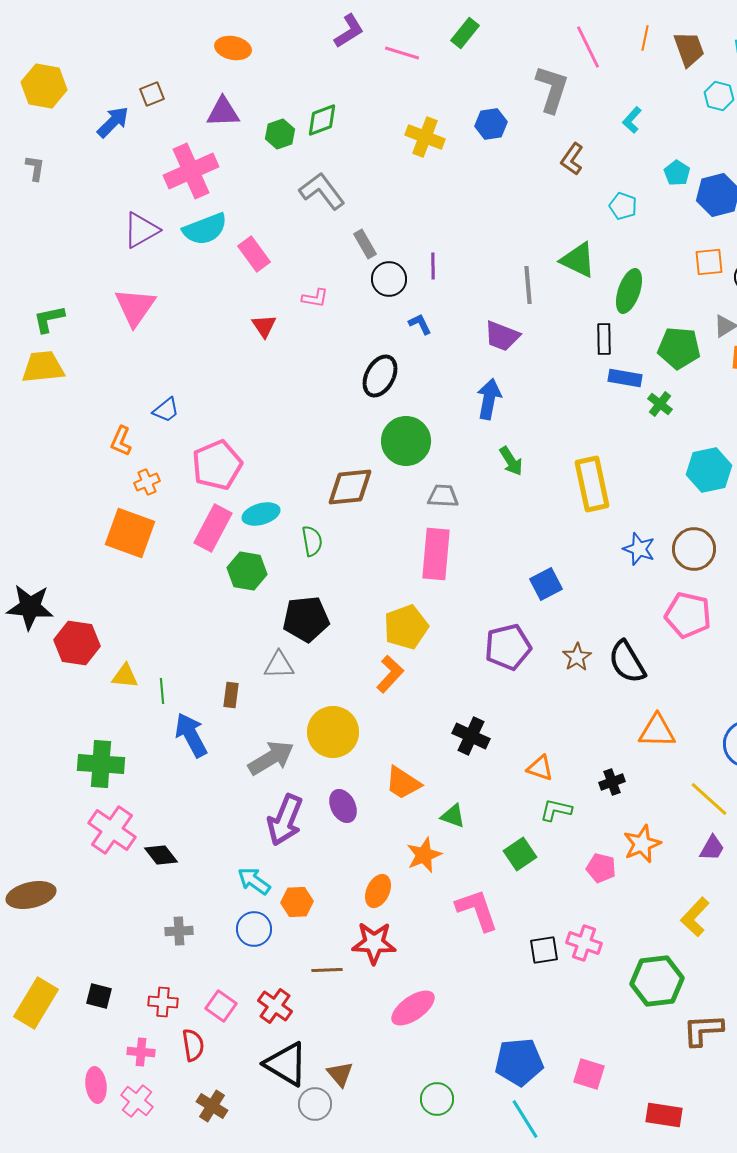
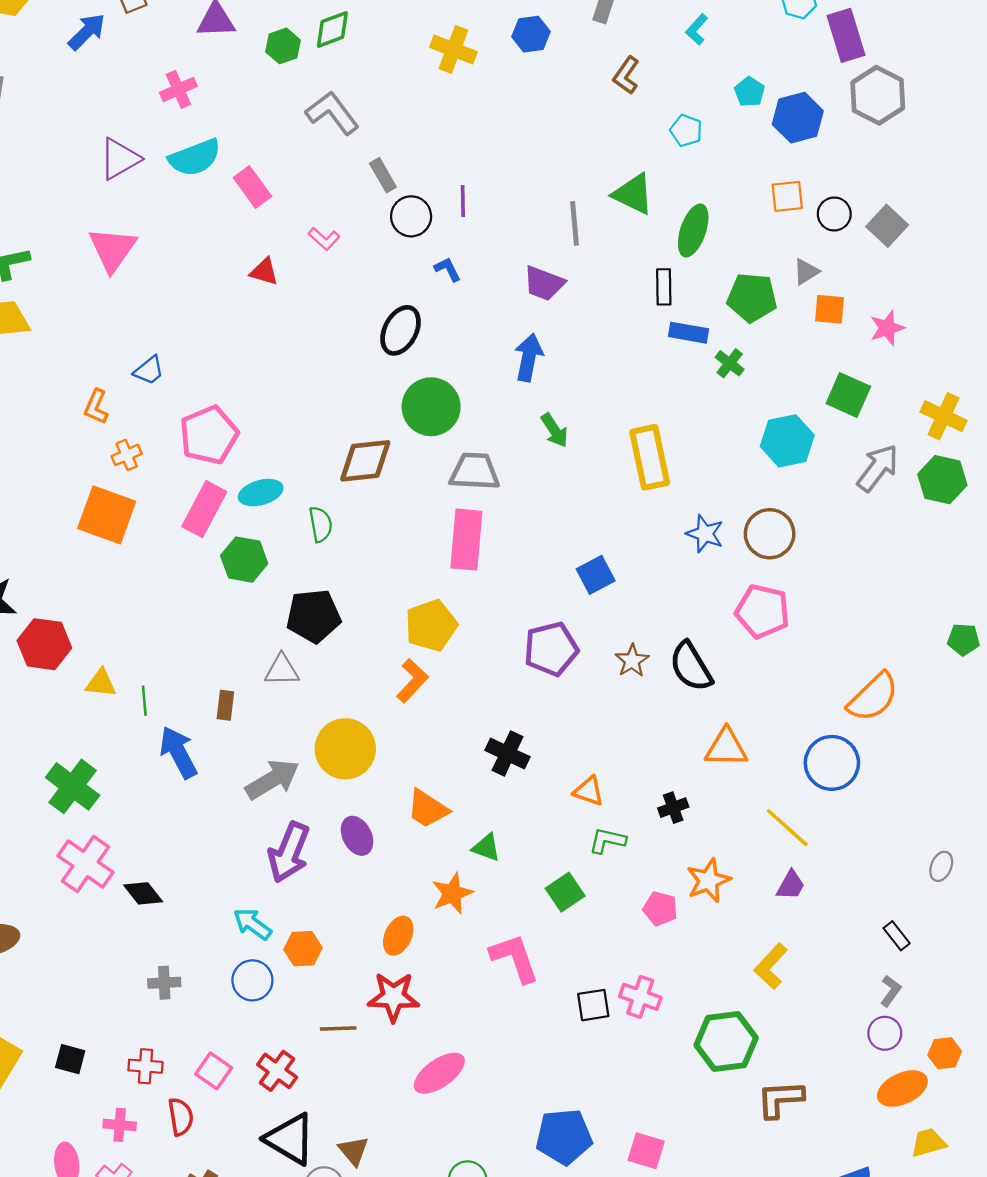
pink cross: (191, 171) -> (178, 89), size x0.6
pink L-shape: (315, 298) -> (324, 239), turned 32
red triangle: (264, 326) -> (264, 272), turned -40
gray trapezoid: (443, 496) -> (475, 471), size x1.4
green cross: (101, 764) -> (73, 786), turned 33

